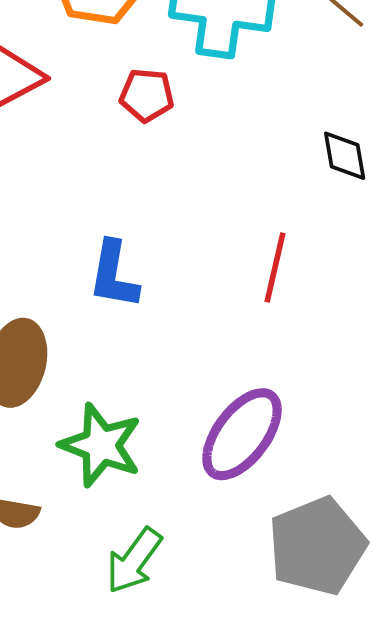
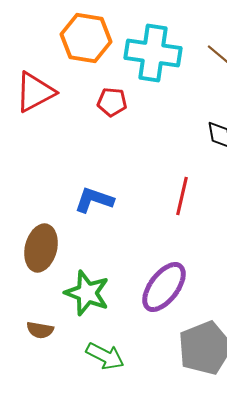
blue L-shape: (114, 275) -> (94, 200), turned 99
green arrow: (134, 561) -> (105, 356), turned -99

